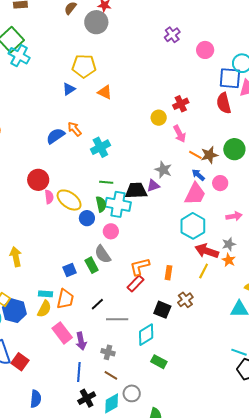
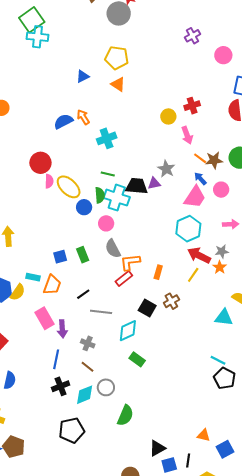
cyan cross: (19, 56) -> (37, 37), turned -30
yellow pentagon: (84, 66) -> (117, 58), moved
gray semicircle: (103, 254) -> (113, 249), moved
yellow semicircle: (44, 309) -> (18, 292), moved

